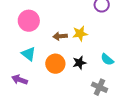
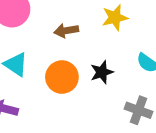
yellow star: (80, 34) -> (115, 18), moved

